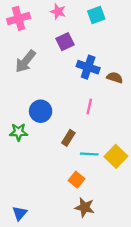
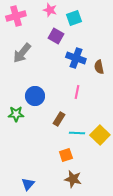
cyan square: (96, 15) -> (74, 18), moved
purple square: (65, 42) -> (56, 36), turned -35
brown semicircle: (115, 78) -> (99, 67), turned -120
orange square: (76, 180) -> (66, 155), turned 32
blue triangle: (20, 213) -> (28, 184), moved

